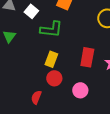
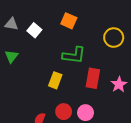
green L-shape: (51, 29) -> (74, 55), moved
red circle: (54, 78) -> (64, 112), moved

